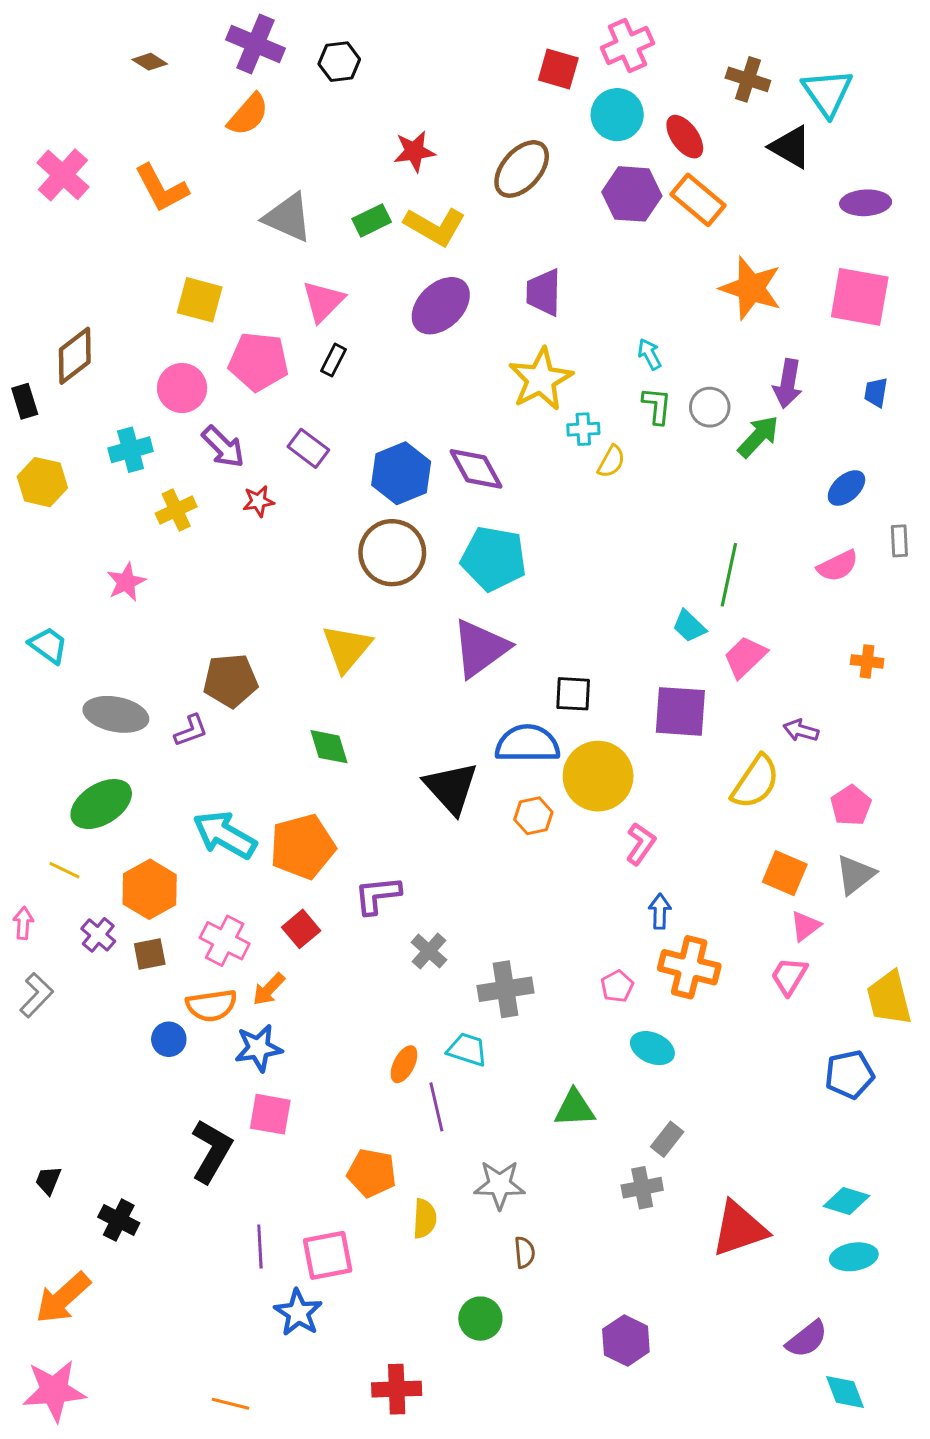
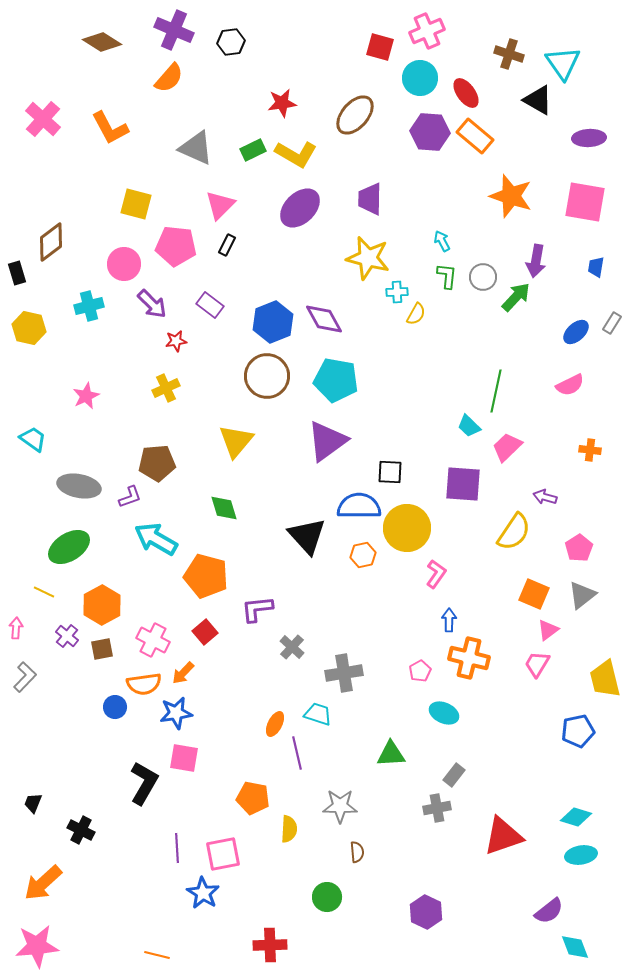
brown diamond: (150, 62) -> (102, 42), size x1.6
yellow star: (541, 379) -> (368, 258), turned -30
yellow cross: (176, 510) -> (166, 388), moved
gray rectangle: (899, 541) -> (612, 323), moved, turned 35
cyan arrow: (225, 835) -> (156, 539), moved
orange pentagon: (303, 847) -> (206, 576), turned 30

